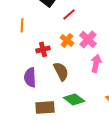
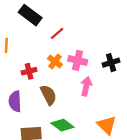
pink cross: (88, 39) -> (78, 60), turned -30

